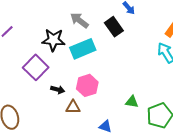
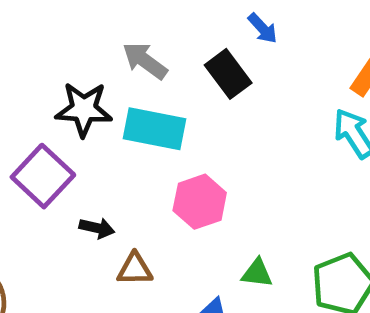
cyan rectangle: (83, 49) -> (154, 129), turned 35
pink hexagon: (87, 85) -> (200, 202), moved
green triangle: (132, 102) -> (257, 273), moved

